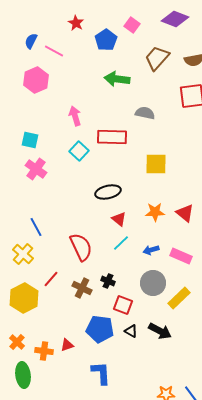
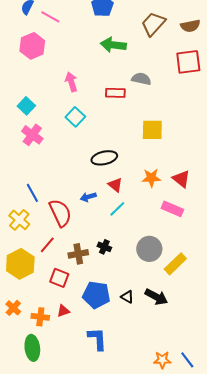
red rectangle: (112, 137) -> (115, 93), moved, size x0.7
cyan square: (30, 140) -> (26, 106), turned 30
red semicircle: (81, 247) -> (60, 213), moved
blue arrow: (151, 250) -> (88, 197), moved
pink rectangle: (181, 256) -> (172, 209), moved
brown cross: (82, 288) -> (78, 254), turned -36
red square: (123, 305) -> (59, 278), moved
green ellipse: (23, 375) -> (32, 348), moved

